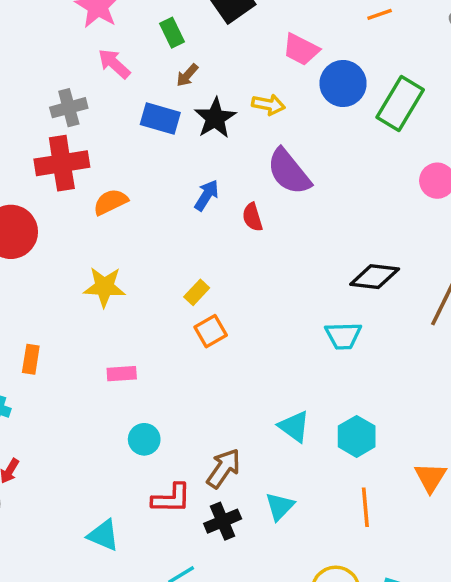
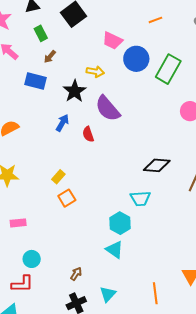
black star: (215, 118) -> (75, 91), moved
cyan hexagon: (357, 436) -> (120, 223), moved
brown arrow: (224, 468) -> (76, 274), size x0.6
red L-shape: (171, 498) -> (22, 284), moved

